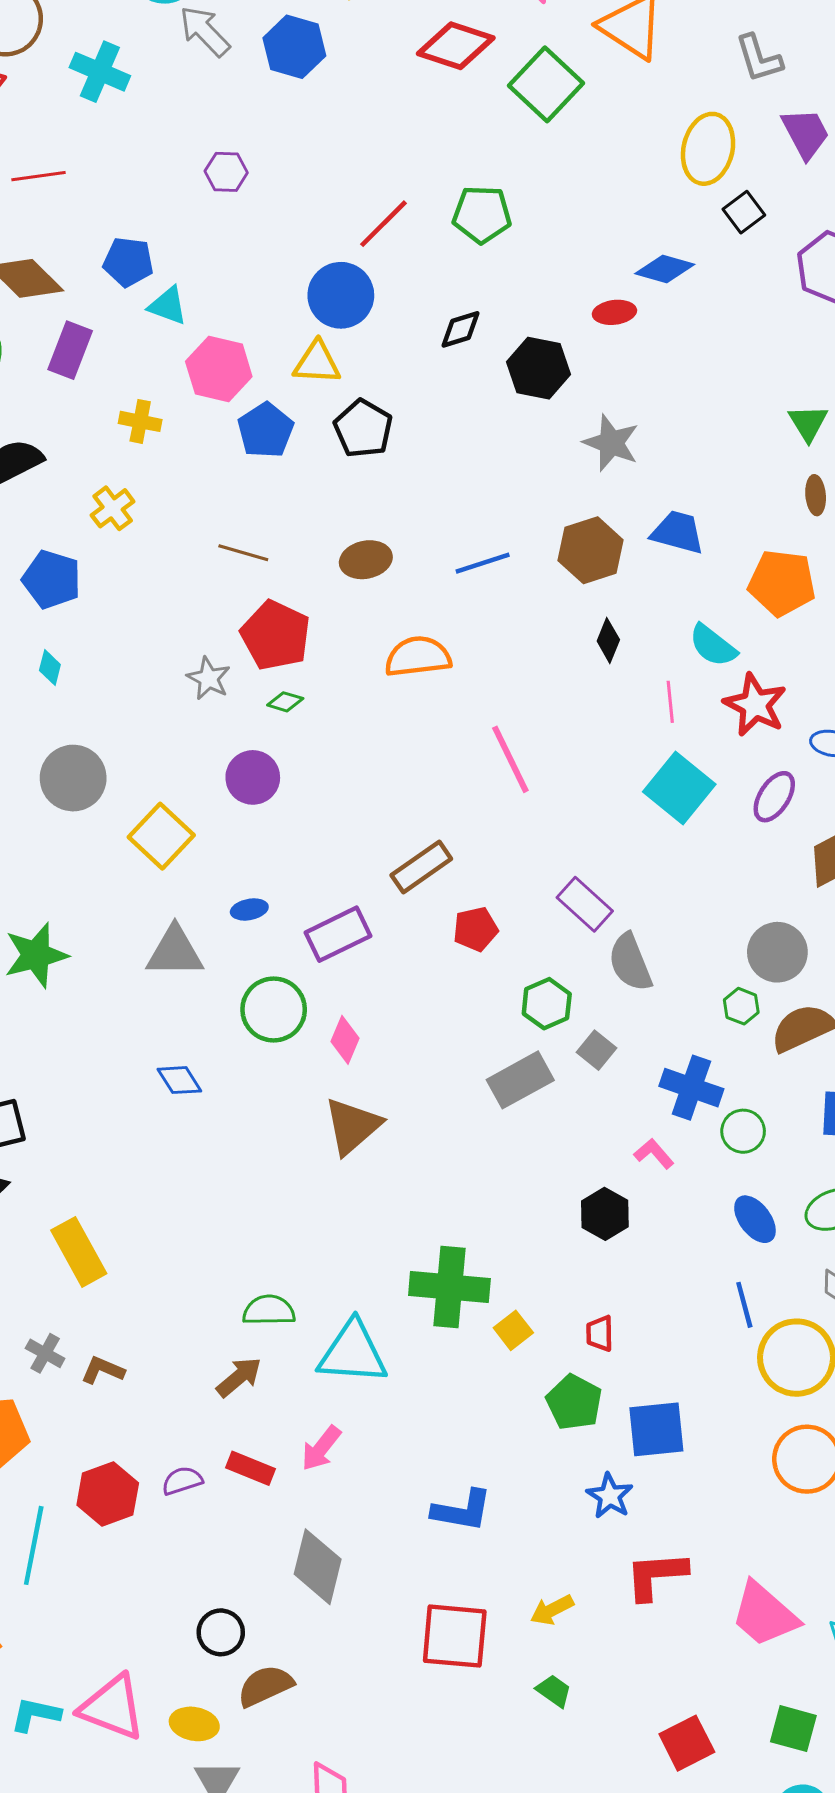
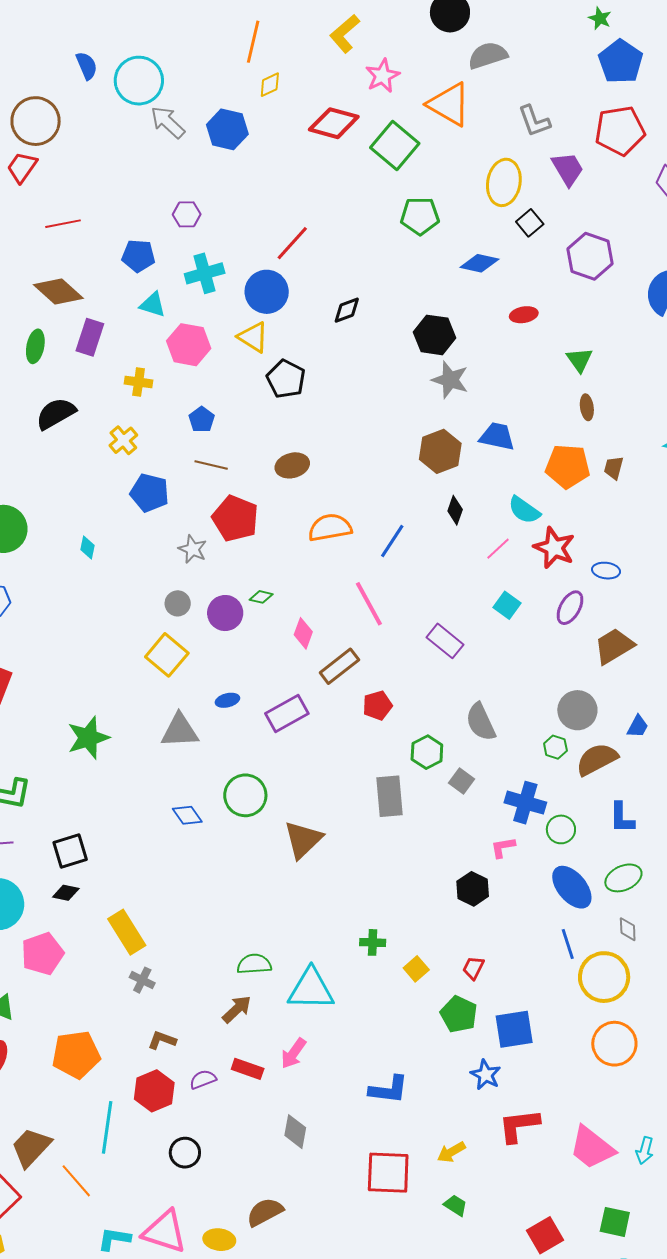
cyan cross: (100, 72) -> (205, 273), moved, turned -36
green pentagon: (482, 214) -> (420, 216), moved
blue pentagon: (128, 262) -> (138, 256), moved
red ellipse: (614, 312) -> (524, 315), moved
yellow triangle: (317, 363) -> (253, 337), turned 32
black hexagon: (538, 368) -> (435, 335), moved
blue pentagon: (266, 430) -> (202, 419), moved, size x0.7
blue line: (483, 563) -> (392, 541), moved, turned -36
blue pentagon: (52, 579) -> (150, 493), moved
green diamond: (285, 702) -> (261, 597), moved
pink line: (670, 702) -> (498, 549), turned 56
pink line: (510, 759) -> (369, 604), moved
gray circle: (73, 778) -> (178, 603), moved, size x0.6
cyan square: (679, 788) -> (507, 605), size x0.6
purple rectangle: (585, 904) -> (445, 641), moved
green circle: (274, 1009) -> (245, 795), moved
pink diamond: (345, 1040) -> (303, 633), moved
gray rectangle: (520, 1080) -> (390, 796), moved, turned -63
pink L-shape: (654, 1154) -> (503, 847), turned -56
blue ellipse: (755, 1219) -> (572, 887), size x1.4
green cross: (449, 1287) -> (373, 942), size x0.5
red trapezoid: (600, 1333) -> (473, 968), turned 30
gray cross: (45, 1353) -> (142, 980), moved
brown L-shape: (103, 1370) -> (162, 1040), moved
gray diamond: (318, 1567) -> (295, 1132), size x0.7
black circle: (221, 1632) -> (185, 1153), moved

